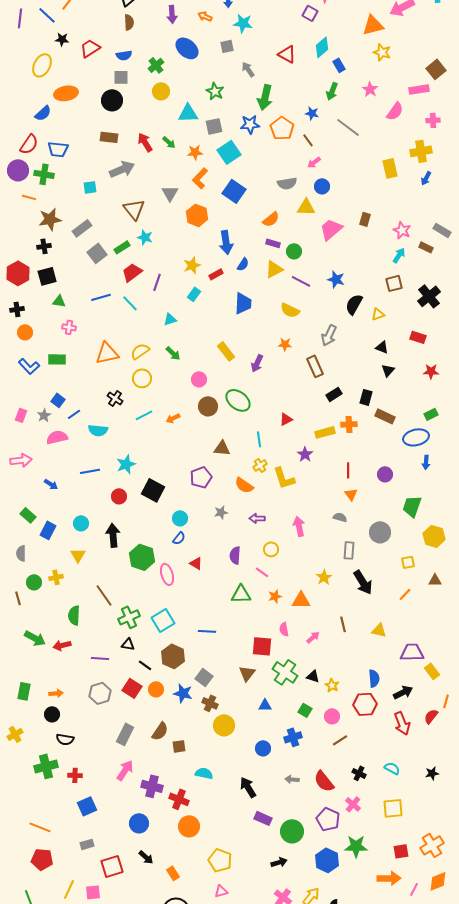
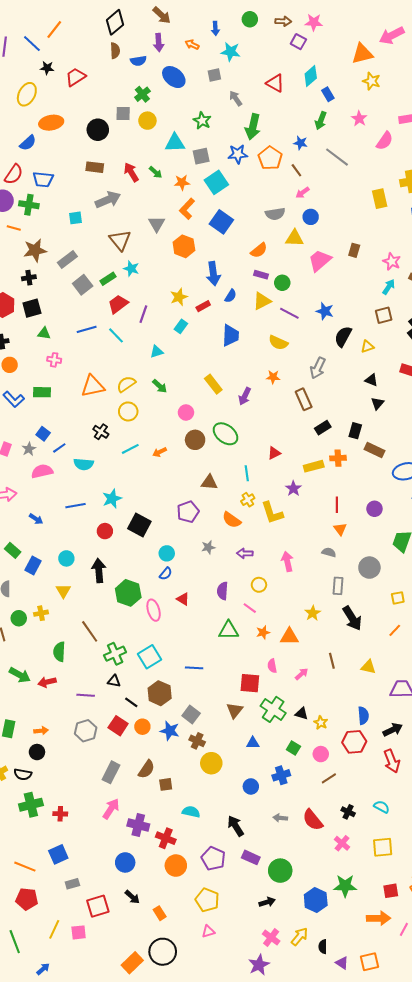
blue semicircle: (124, 55) -> (138, 61), moved
gray square: (121, 77) -> (123, 114), moved
black semicircle: (65, 739) -> (23, 774), moved
blue square: (87, 806) -> (58, 854), moved
purple pentagon: (328, 819) -> (213, 858), moved

